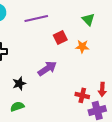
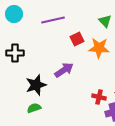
orange star: (82, 46) -> (99, 48), size x1.5
black star: (19, 83) -> (36, 85), size x1.5

